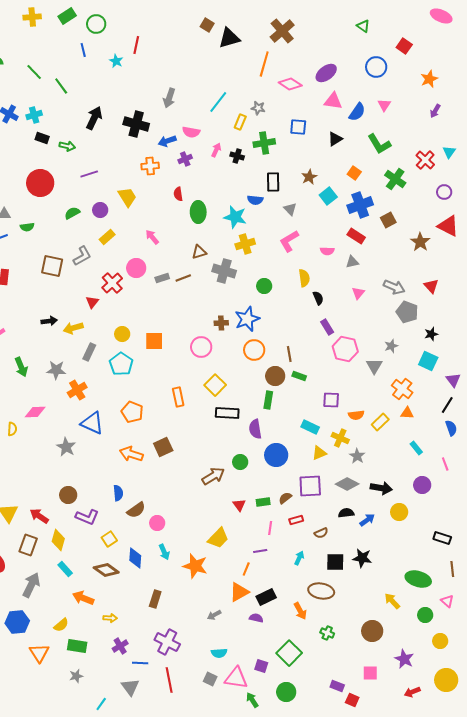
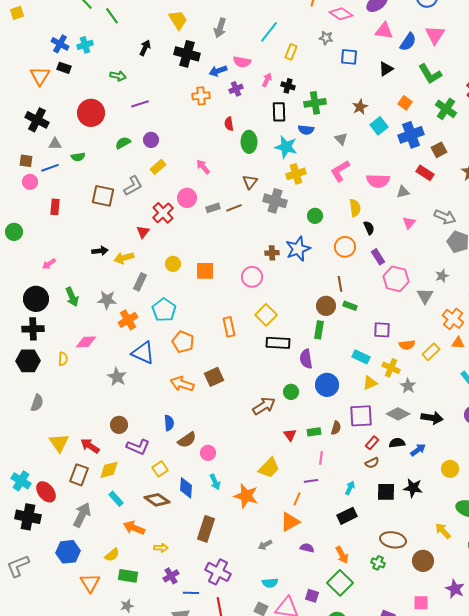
pink triangle: (384, 105) -> (435, 35), size x1.5
gray star: (258, 108) -> (326, 38), moved
black arrow: (94, 118) -> (145, 48), size x0.7
black rectangle: (42, 138) -> (64, 68), moved
green cross: (264, 143) -> (315, 103), moved
black rectangle: (273, 182) -> (279, 112), moved
yellow trapezoid: (127, 197) -> (178, 20), moved
red rectangle: (356, 236) -> (425, 173), moved
pink semicircle: (327, 251) -> (378, 181), size x1.6
brown triangle: (199, 252) -> (250, 182), turned -35
orange circle: (254, 350) -> (345, 247), moved
cyan pentagon: (121, 364) -> (164, 310), moved
brown semicircle: (285, 498) -> (336, 428), turned 144
yellow circle: (399, 512) -> (450, 469), moved
red rectangle: (296, 520) -> (372, 443), moved, turned -32
yellow diamond: (58, 540) -> (109, 470), turned 60
brown ellipse: (321, 591) -> (393, 540), moved
black rectangle: (266, 597) -> (347, 516), moved
brown rectangle: (155, 599) -> (206, 529), size x1.4
orange arrow: (300, 611) -> (342, 555), moved

